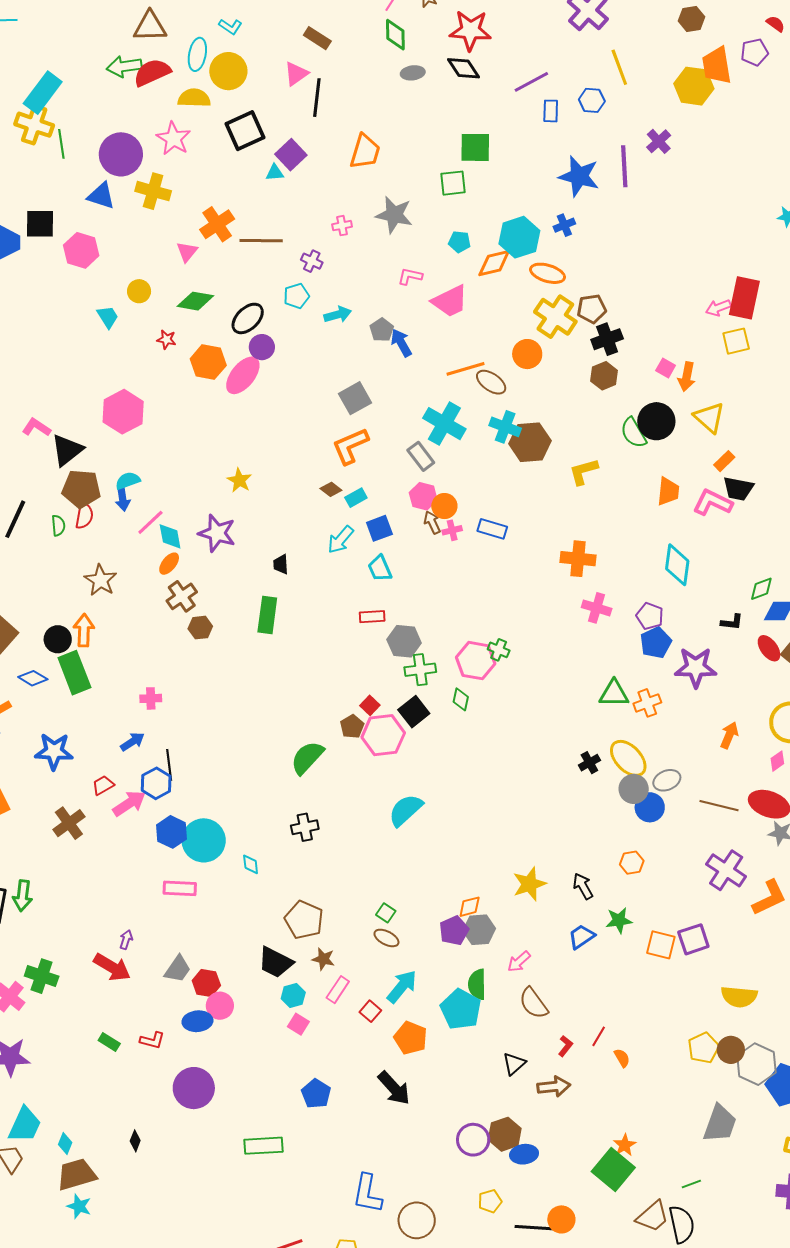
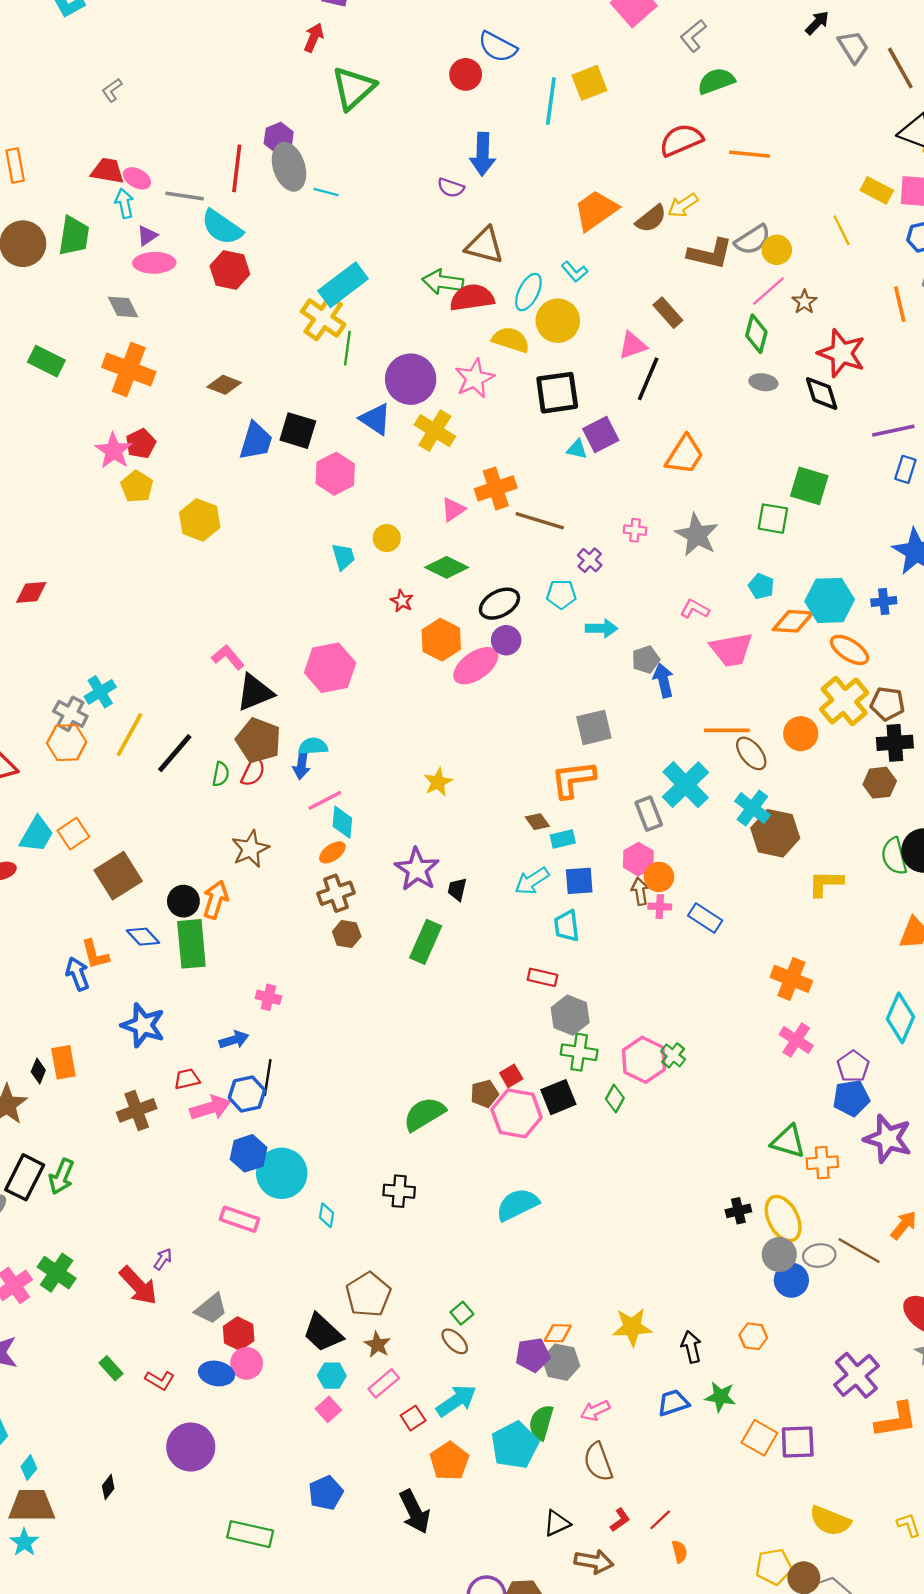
purple star: (217, 533) -> (417, 869), moved
brown line: (719, 806) -> (859, 1251), moved

